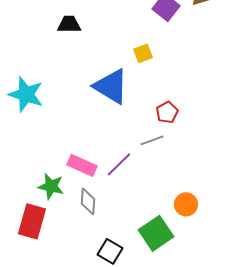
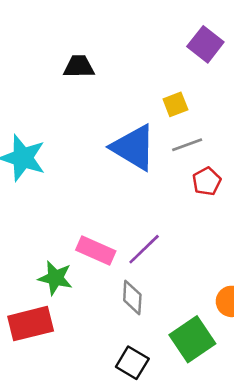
gray line: (152, 140) -> (187, 145), moved
gray diamond: (88, 201) -> (132, 297), moved
red rectangle: (32, 221) -> (31, 324), turned 60

